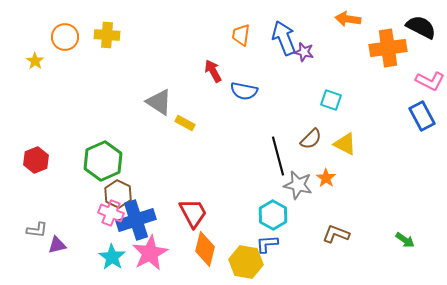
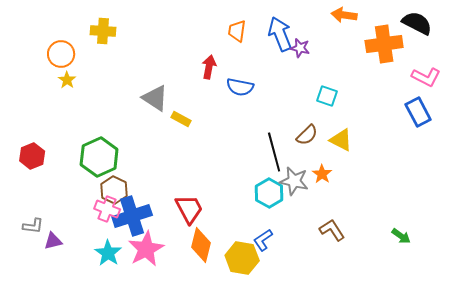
orange circle: (65, 37) -> (61, 54), moved
yellow star: (35, 61) -> (67, 80), moved
red arrow: (213, 71) -> (209, 67), turned 40
cyan hexagon: (273, 215) -> (269, 193), moved
brown L-shape: (336, 234) -> (332, 230), turned 36
blue L-shape: (267, 244) -> (263, 240), turned -30

